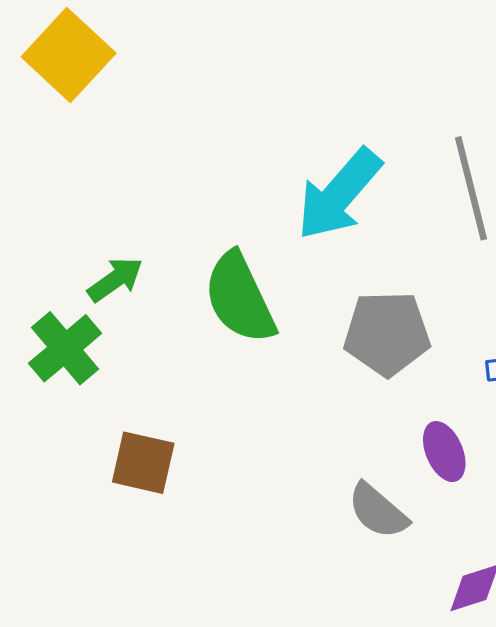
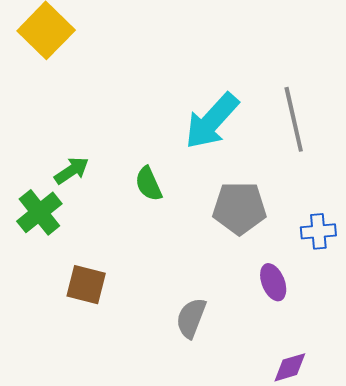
green semicircle: (240, 298) -> (149, 184), size x0.6
gray semicircle: (378, 511) -> (191, 318), moved, turned 69

